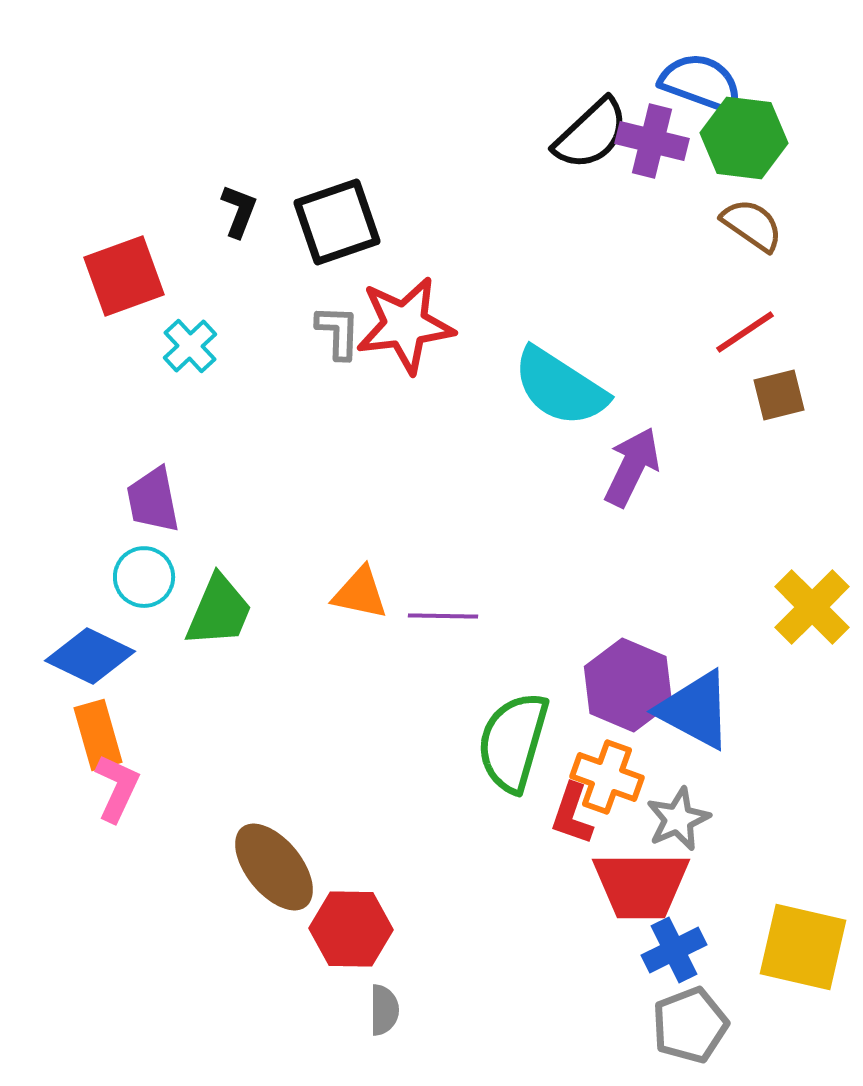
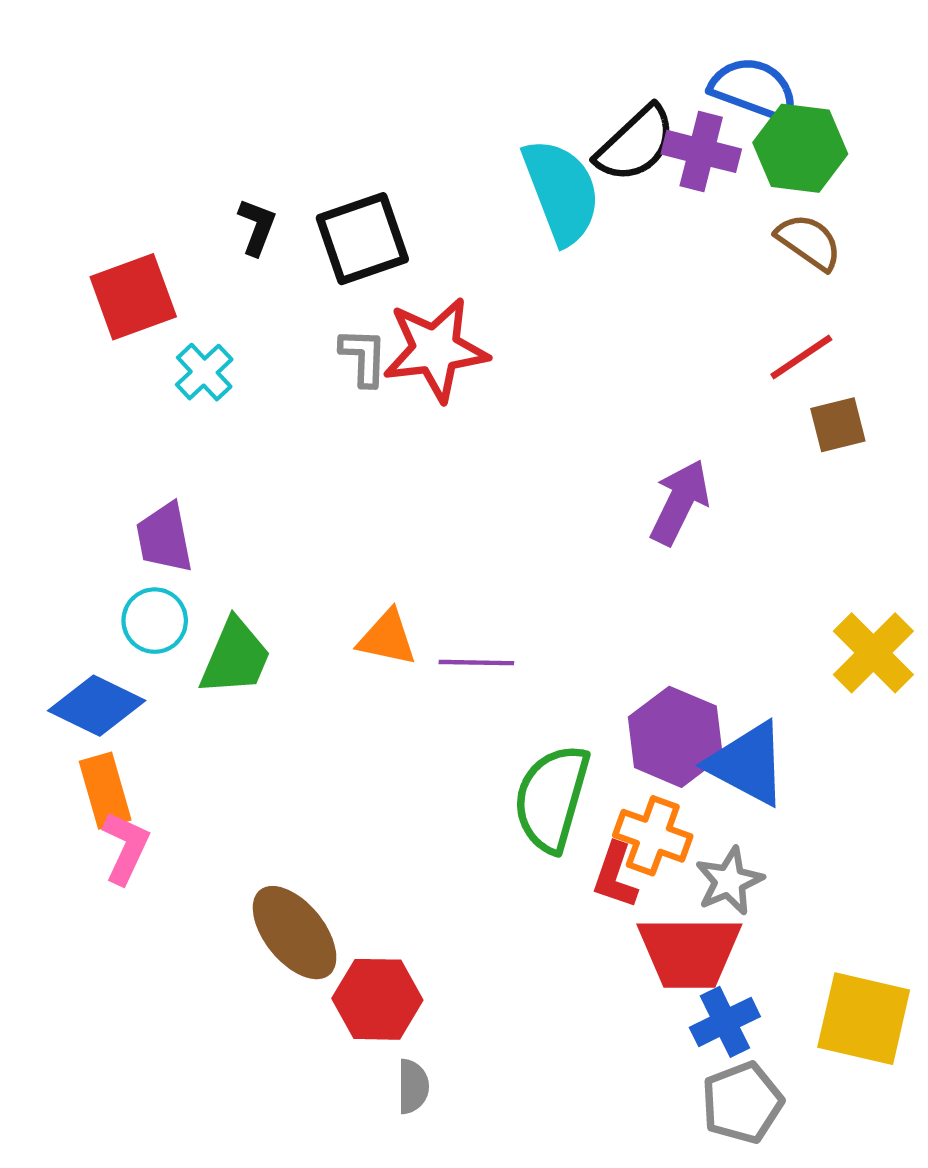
cyan semicircle: (560, 387) -> (561, 191), moved, turned -144

